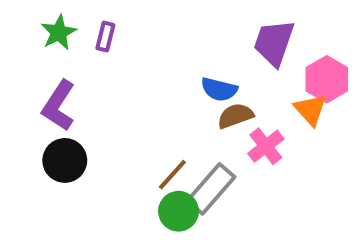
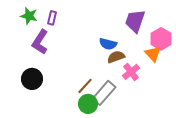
green star: (59, 33) -> (29, 16), turned -30
purple L-shape: (59, 106) -> (40, 42), moved

